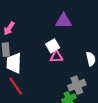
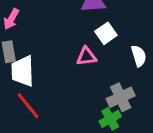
white square: (53, 46) -> (106, 33), moved

